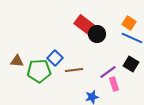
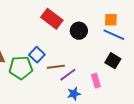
orange square: (129, 23) -> (111, 20), turned -32
red rectangle: (85, 25) -> (52, 19), moved
purple line: (108, 72) -> (68, 75), moved

